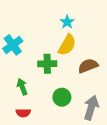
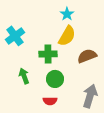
green circle: (62, 97) -> (55, 79), moved
red semicircle: (23, 113) -> (50, 101), moved

